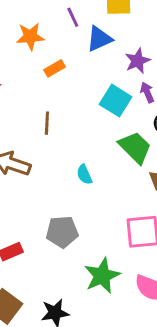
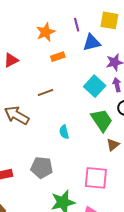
orange star: (30, 36) -> (46, 32), turned -30
brown line: (47, 123) -> (46, 92), turned 56

